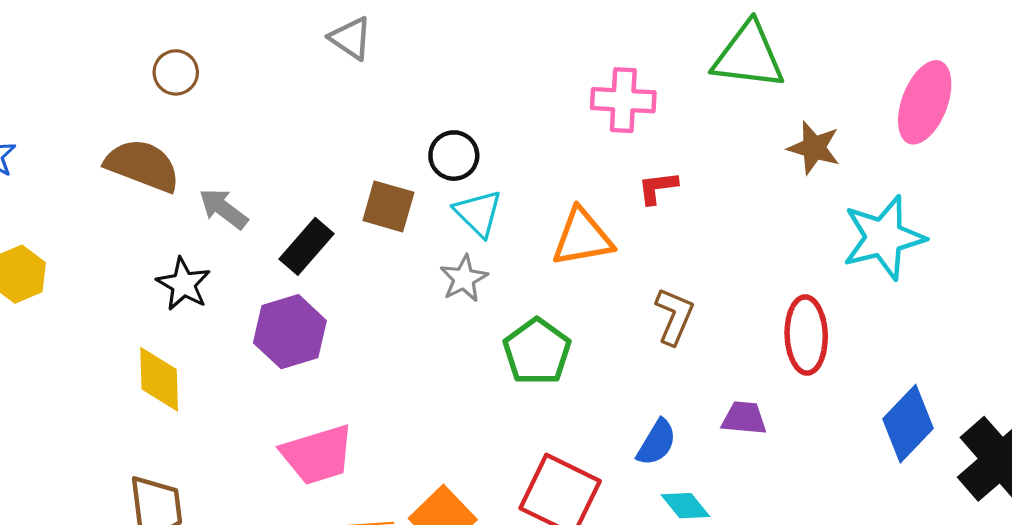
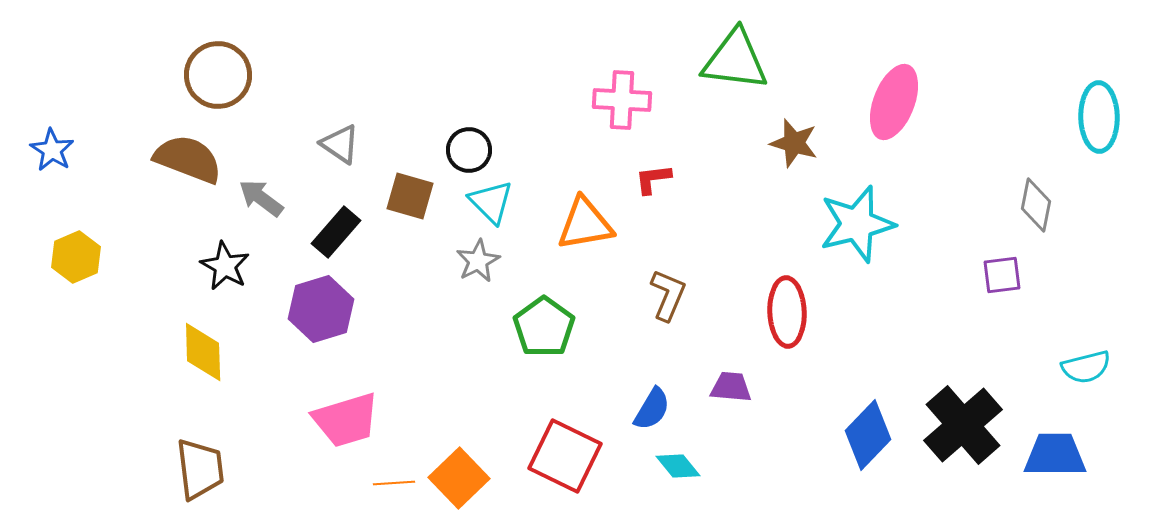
gray triangle: (351, 38) -> (340, 144), moved
brown circle: (176, 72) -> (218, 75), size x1.6
blue diamond: (908, 424) -> (868, 435), moved

